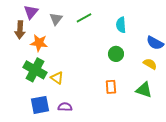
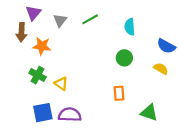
green cross: (35, 70) -> (38, 75), size x0.7
green triangle: (144, 90) -> (149, 113), moved
purple semicircle: (65, 107) -> (70, 115), size x1.5

